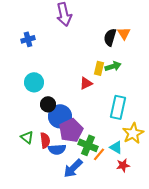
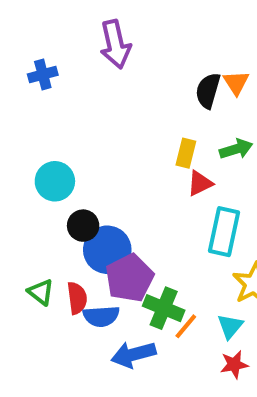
blue cross: (28, 39) -> (43, 75), moved
green arrow: (113, 66) -> (236, 149), moved
red triangle: (86, 83) -> (200, 183), moved
cyan triangle: (116, 147) -> (230, 326), moved, turned 40
red star: (123, 165) -> (234, 365), moved
blue arrow: (73, 168) -> (133, 354), turned 30

